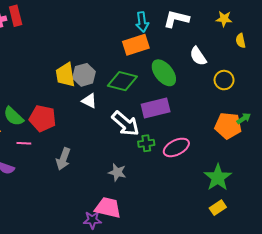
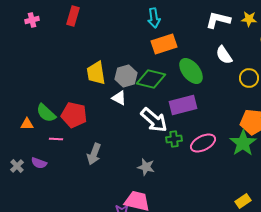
red rectangle: (16, 16) -> (73, 16), moved, turned 30
white L-shape: (176, 19) -> (218, 20), moved
cyan arrow: (142, 22) -> (154, 18), moved
gray hexagon: (84, 75) -> (126, 76), moved
green star: (218, 178) -> (243, 143), moved

